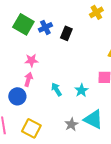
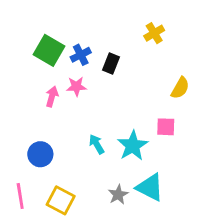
pink star: (31, 60) -> (76, 86), moved
pink arrow: (28, 79) -> (52, 97), moved
cyan star: (81, 90) -> (133, 146), size x1.5

